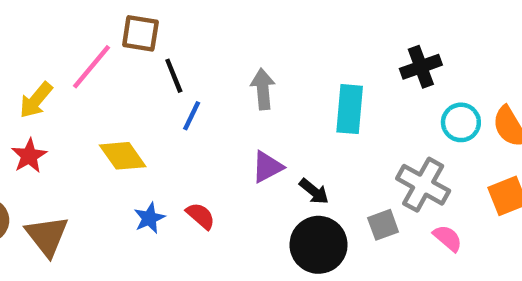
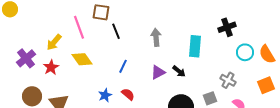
pink line: (91, 67) -> (79, 27), turned -60
blue line: (192, 116) -> (123, 66), moved
yellow diamond: (123, 156) -> (82, 59), moved
gray cross: (423, 185) -> (228, 80), size x0.7
black arrow: (314, 191) -> (179, 71), moved

